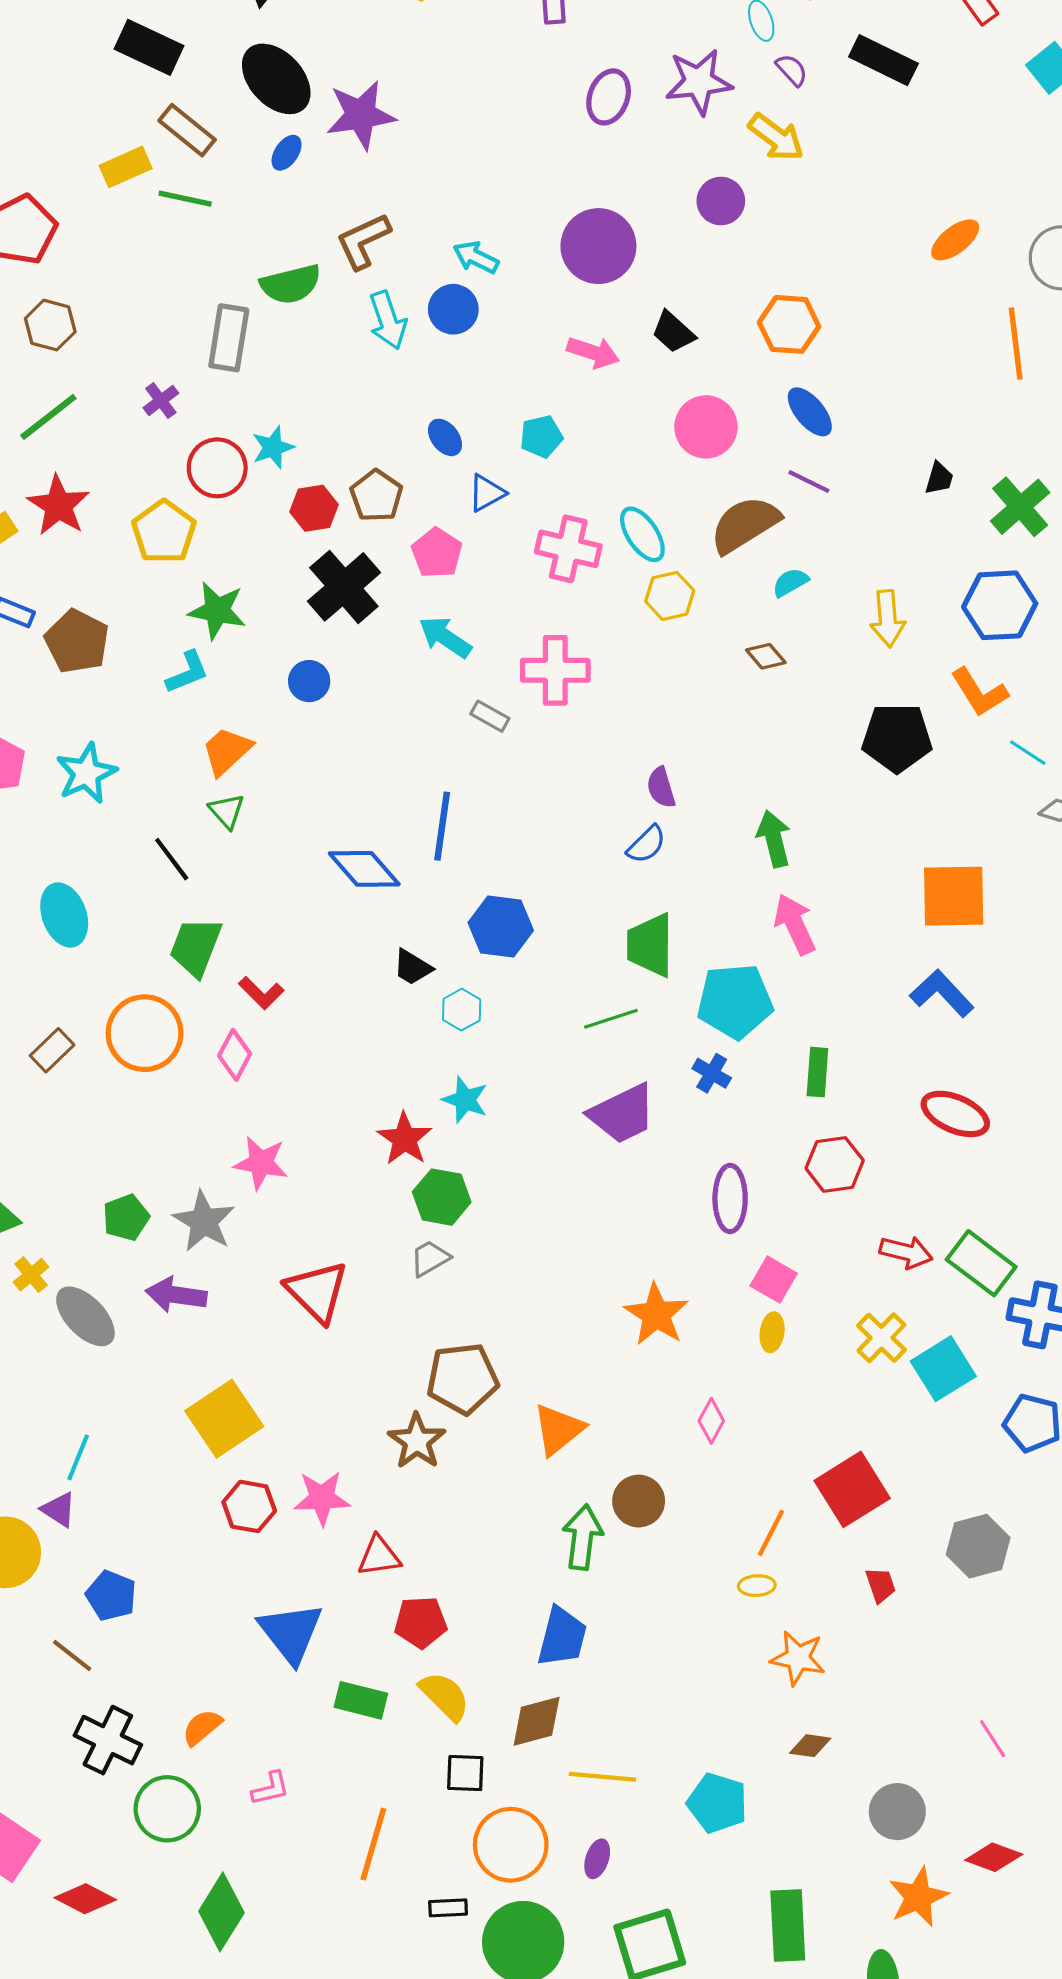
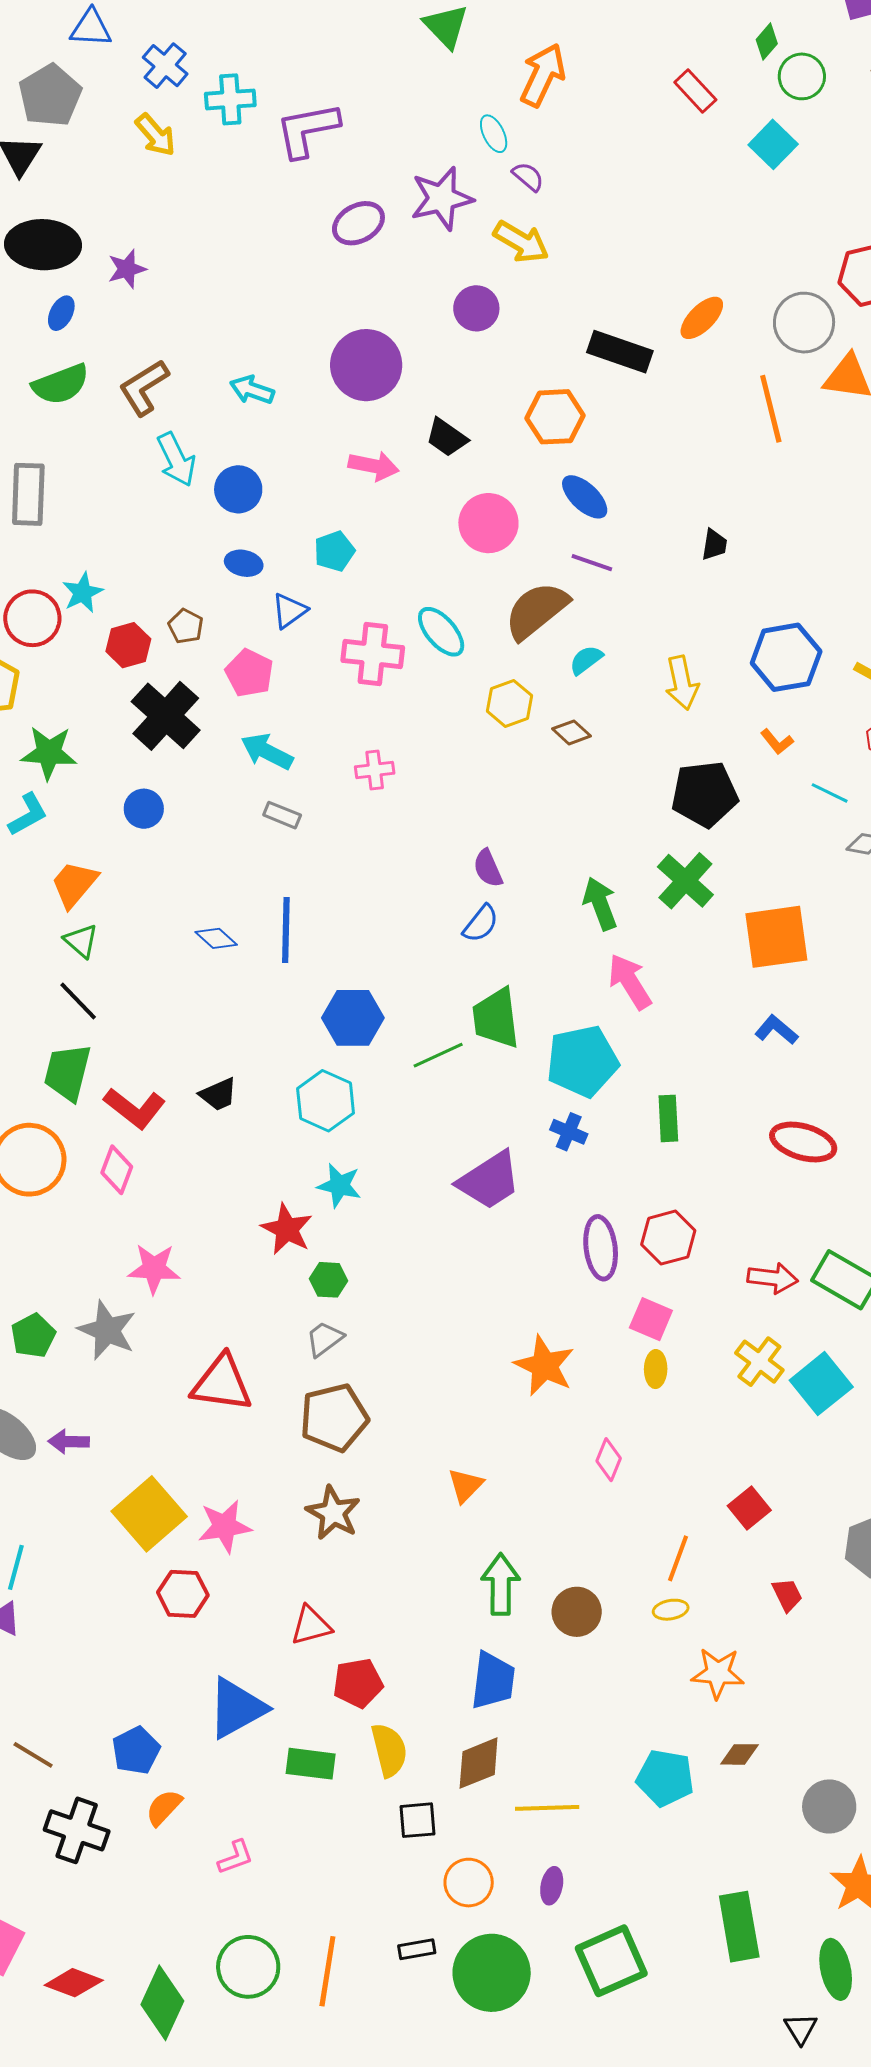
black rectangle: (883, 60) -> (620, 352), moved
black ellipse: (276, 79) -> (43, 245), turned -38
purple ellipse: (609, 97) -> (358, 223), turned 48
purple star: (361, 115) -> (127, 269), size x0.6
green semicircle: (291, 284) -> (61, 384), moved
blue circle: (453, 309) -> (238, 489), moved
blue ellipse: (445, 437) -> (244, 563), turned -33
brown pentagon: (376, 496) -> (186, 626), size x0.7
green cross: (1020, 507) -> (685, 881), moved
yellow hexagon: (670, 596) -> (509, 703), moved
pink cross: (555, 670) -> (375, 770), size x0.6
orange L-shape: (979, 692) -> (777, 742), size x0.6
gray rectangle: (490, 716) -> (282, 815), moved
black line: (172, 859) -> (78, 1001), moved
blue diamond: (364, 869) -> (216, 938), moved, size x0.6
black trapezoid: (413, 967) -> (218, 1094), moved, turned -48
red L-shape: (261, 993) -> (135, 1108), size x1.4
blue L-shape: (942, 993) -> (776, 1030), size x0.7
cyan hexagon: (462, 1010) -> (326, 1101), size x1.5
green line: (611, 1019) -> (438, 1055), moved
red hexagon: (835, 1164) -> (668, 1238), moved
green hexagon: (442, 1197) -> (328, 1280), size x0.7
red triangle: (317, 1292) -> (222, 1383), turned -30
purple arrow: (176, 1295) -> (69, 1442), moved, size x0.7
brown pentagon: (462, 1379) -> (334, 1418), moved
orange triangle: (558, 1429) -> (465, 1485), size x0.7
red square: (852, 1489) -> (749, 1508), size x0.6
pink star: (322, 1498) -> (225, 1526), moved
brown circle: (639, 1501) -> (577, 1612), moved
blue pentagon: (111, 1596) -> (136, 1750), moved, turned 30
blue triangle: (291, 1633) -> (237, 1708), turned 46
yellow semicircle: (445, 1696) -> (389, 1750), turned 38
cyan pentagon: (717, 1803) -> (665, 1778), moved
green circle: (167, 1809) -> (248, 1967), moved
orange line: (373, 1844) -> (327, 1971), moved
orange circle: (511, 1845) -> (469, 1883), size x0.7
green diamond: (221, 1912) -> (162, 2003), moved

